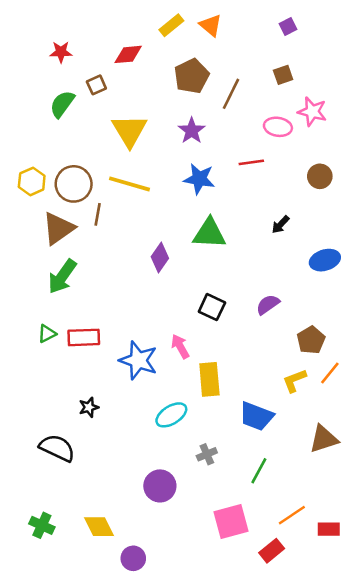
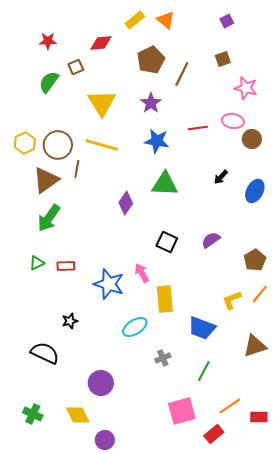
pink ellipse: (278, 127) -> (233, 121), moved
blue ellipse: (325, 260) -> (255, 191), moved, turned -45
red rectangle: (84, 337) -> (66, 266), size x0.7
brown pentagon: (311, 340) -> (255, 260), moved
purple circle: (160, 486) -> (101, 383), moved

